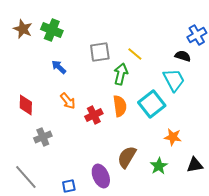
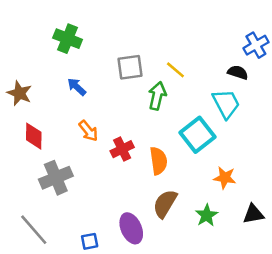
brown star: (23, 29) -> (19, 93), moved
orange semicircle: (120, 106) -> (159, 161), moved
gray cross: (43, 137) -> (56, 178), size x1.4

